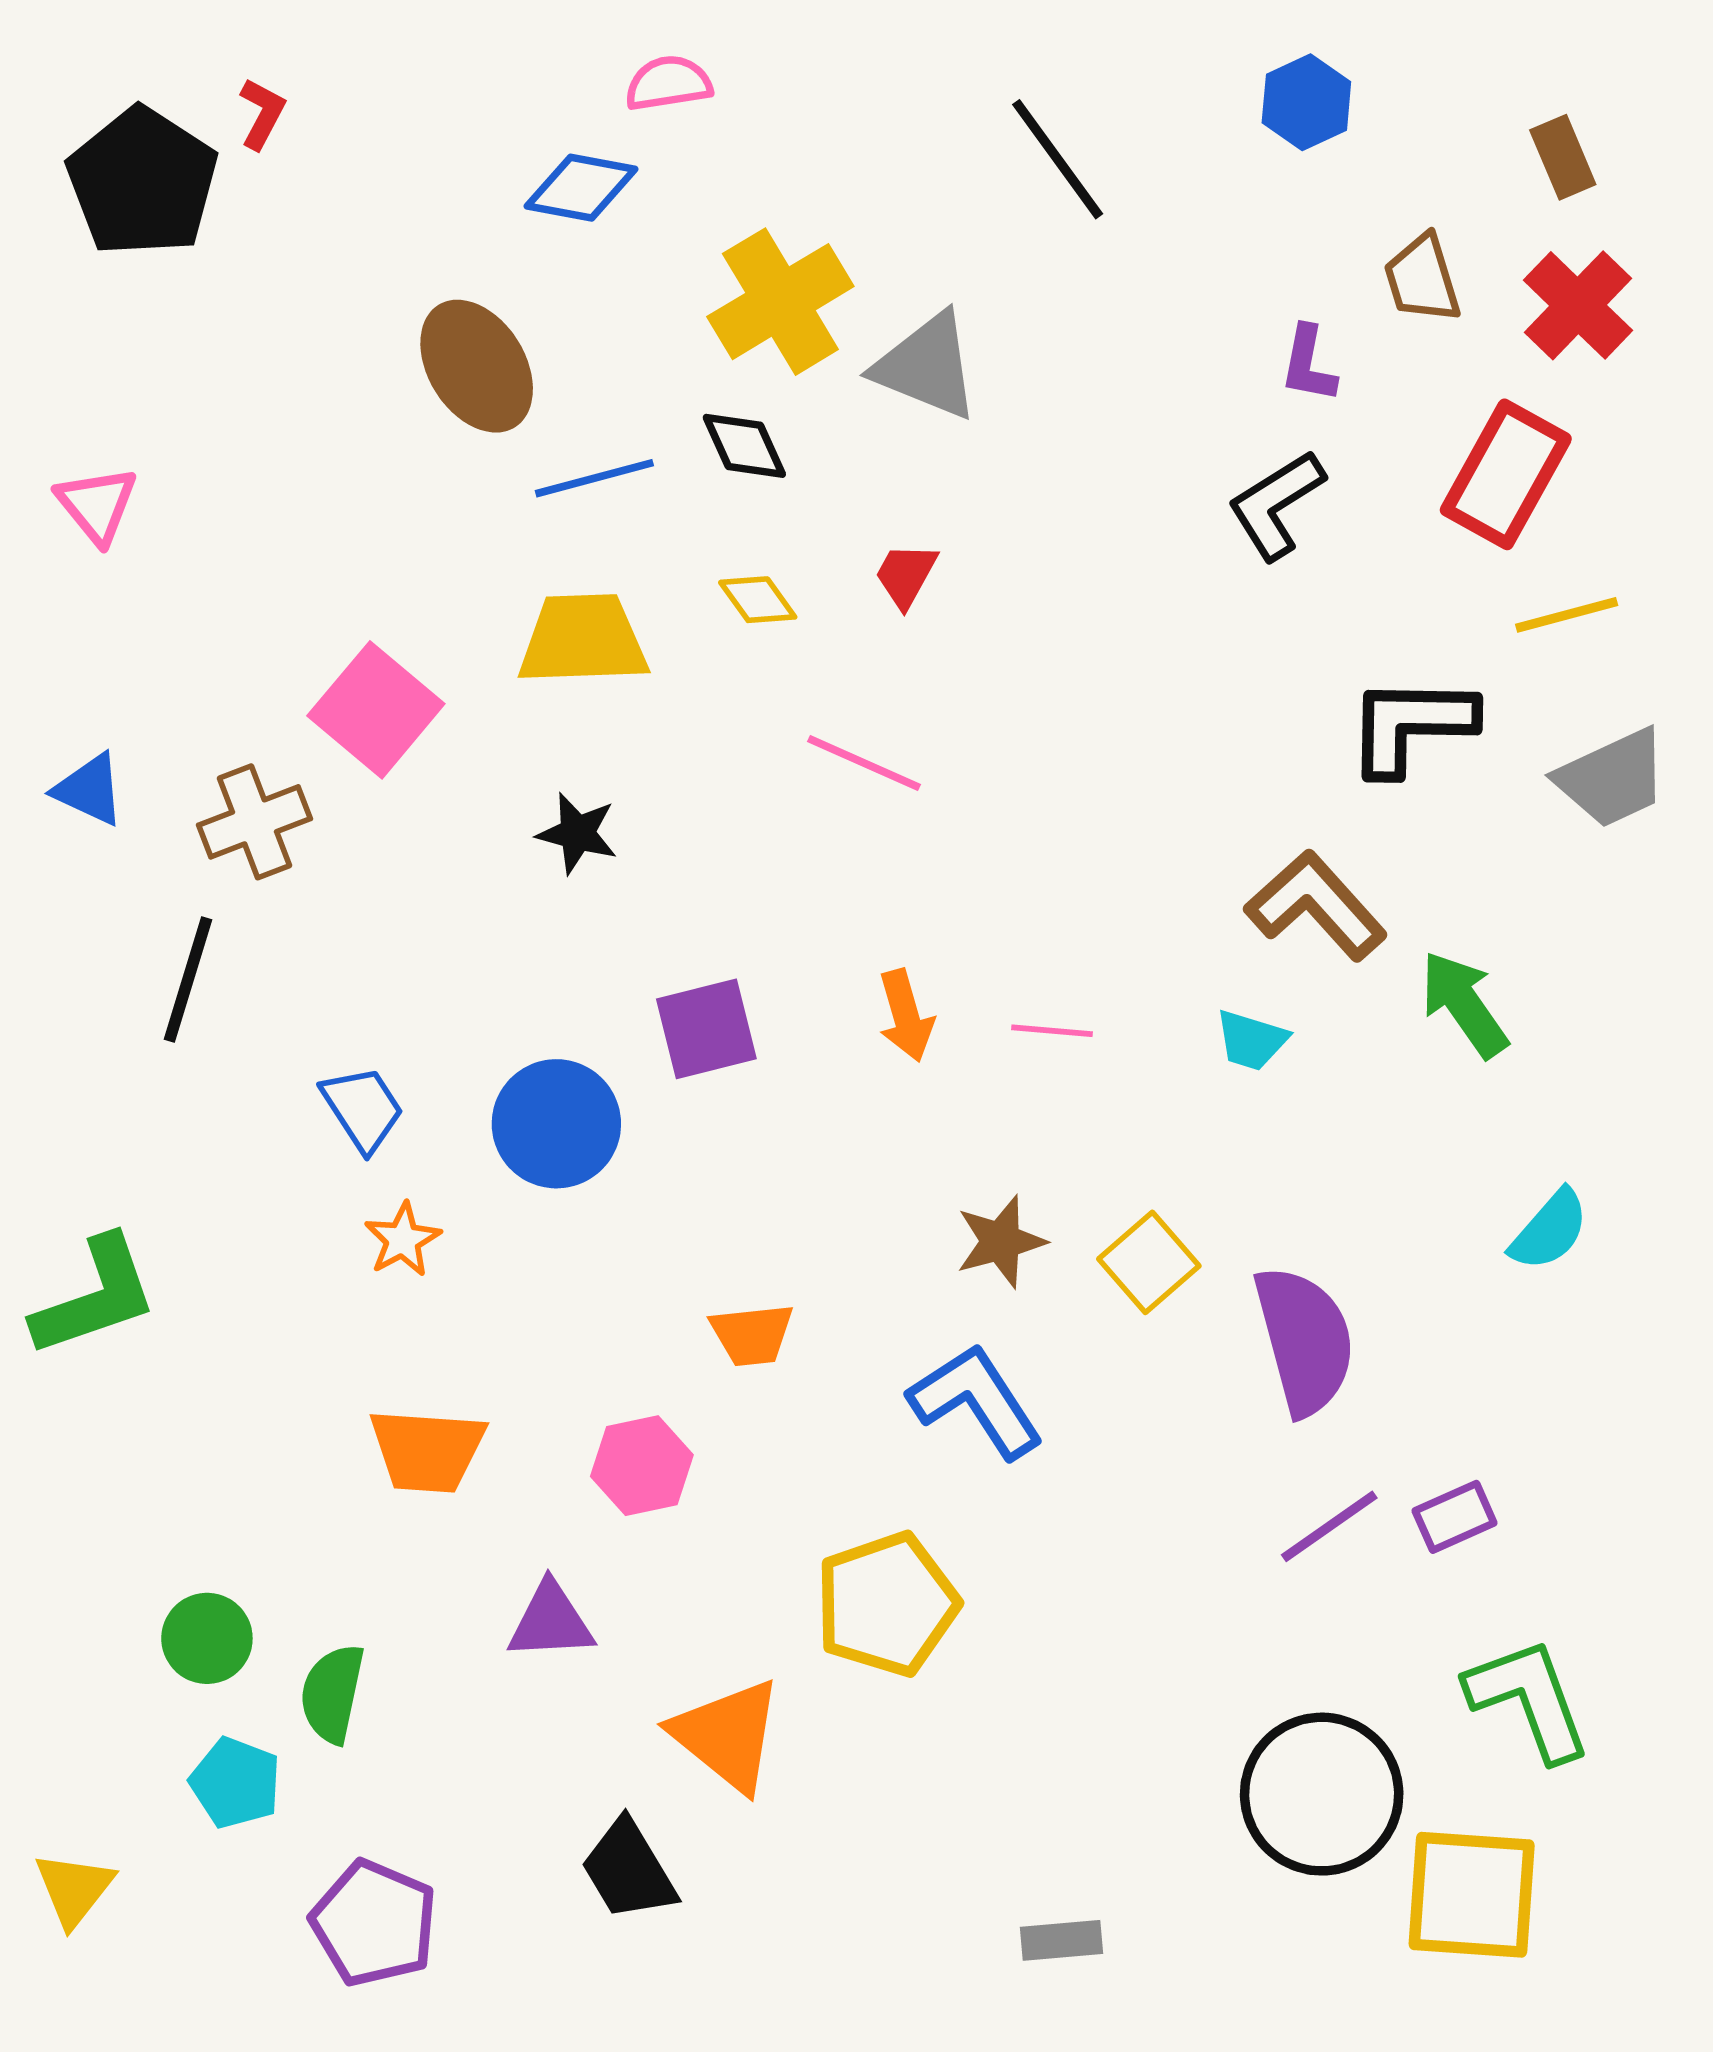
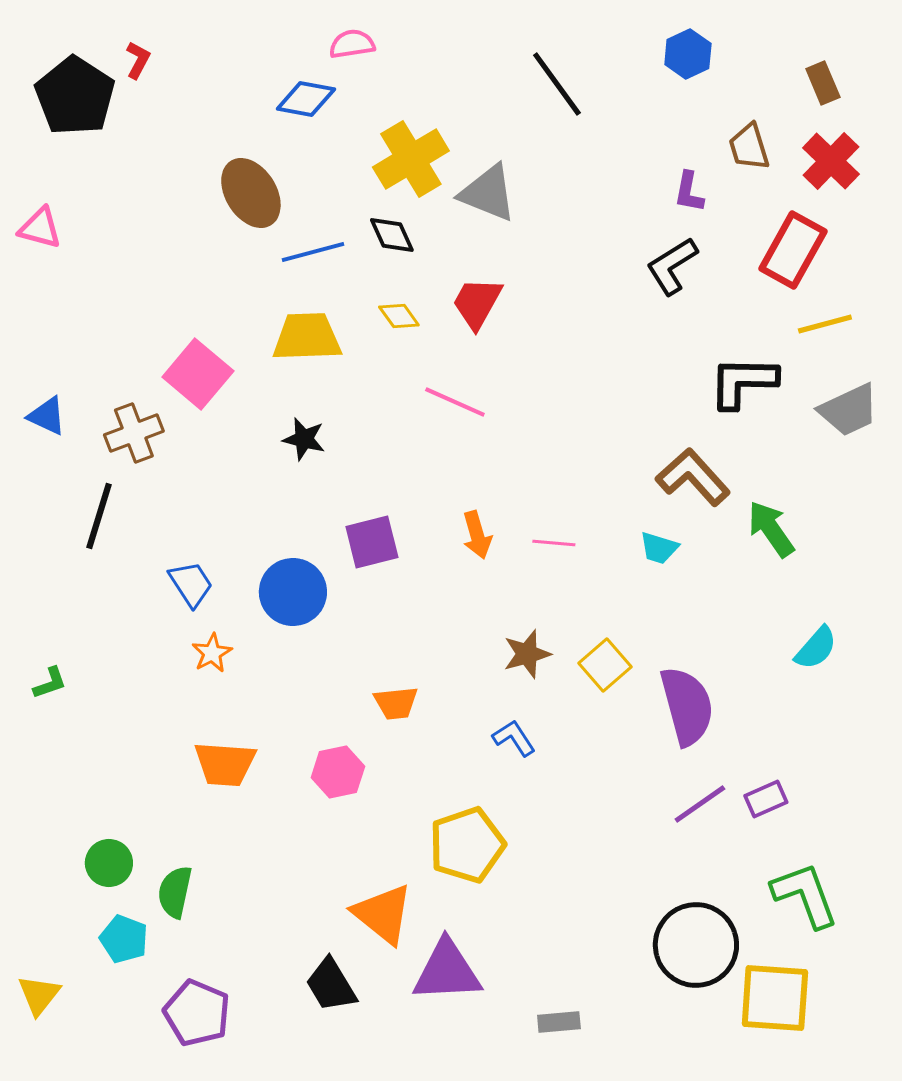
pink triangle: (97, 505) -> (40, 228), moved, turned -36
red trapezoid: (906, 575) -> (477, 303), size x1.5
green L-shape: (95, 1297) -> (50, 683), size x0.5
blue L-shape: (976, 1401) -> (514, 738), size x0.6
purple triangle: (551, 1621) -> (447, 971), moved, size x1.5

